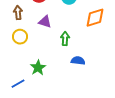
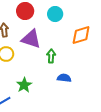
purple triangle: (45, 22) -> (31, 39), size x1.5

